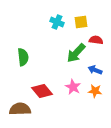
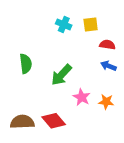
green arrow: (76, 53) -> (61, 75), moved
blue arrow: (95, 70) -> (108, 66), moved
red diamond: (42, 91) -> (54, 121), moved

